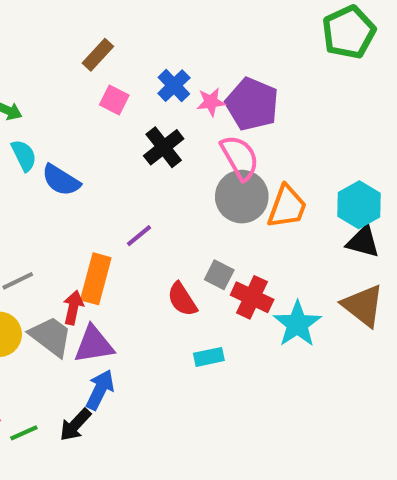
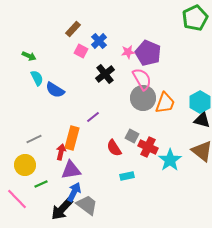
blue cross: (174, 86) -> (99, 41), moved
gray trapezoid: (51, 336) -> (87, 205), moved
black arrow: (75, 425) -> (62, 209), size x1.4
green line: (24, 433) -> (41, 184), moved

